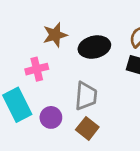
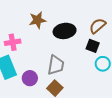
pink cross: (37, 69) -> (13, 42), moved

